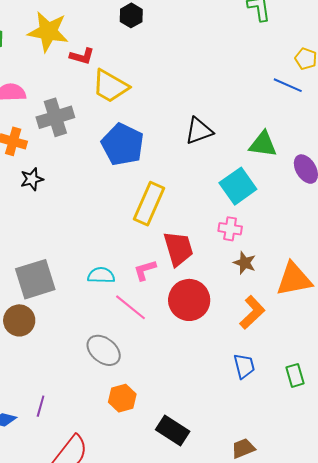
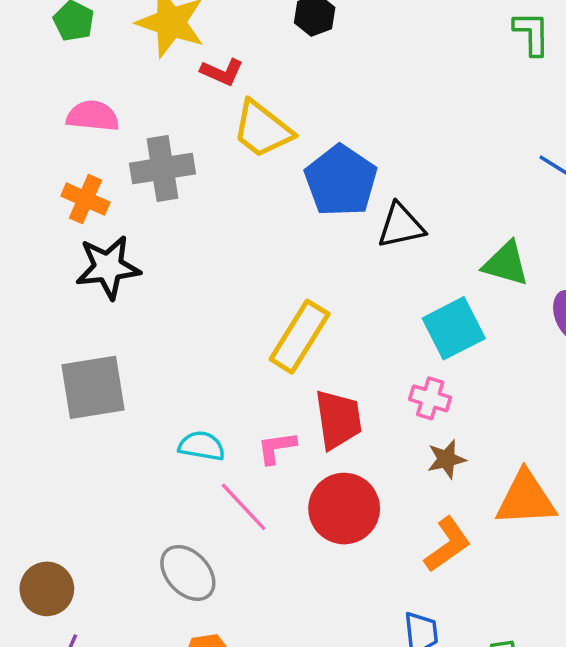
blue pentagon: (123, 144) -> (341, 181), moved
black star: (32, 179) -> (108, 267), size x1.6
brown star: (245, 263) -> (446, 459), turned 30
gray square: (35, 279) -> (93, 387), moved
brown circle: (19, 320) -> (47, 589), moved

